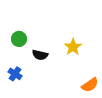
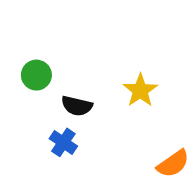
blue cross: (15, 74) -> (63, 142), moved

